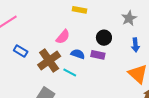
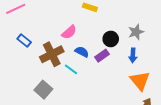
gray star: (129, 18) -> (136, 32), moved
blue arrow: (135, 45) -> (133, 55), moved
purple rectangle: (98, 55) -> (102, 56), turned -56

